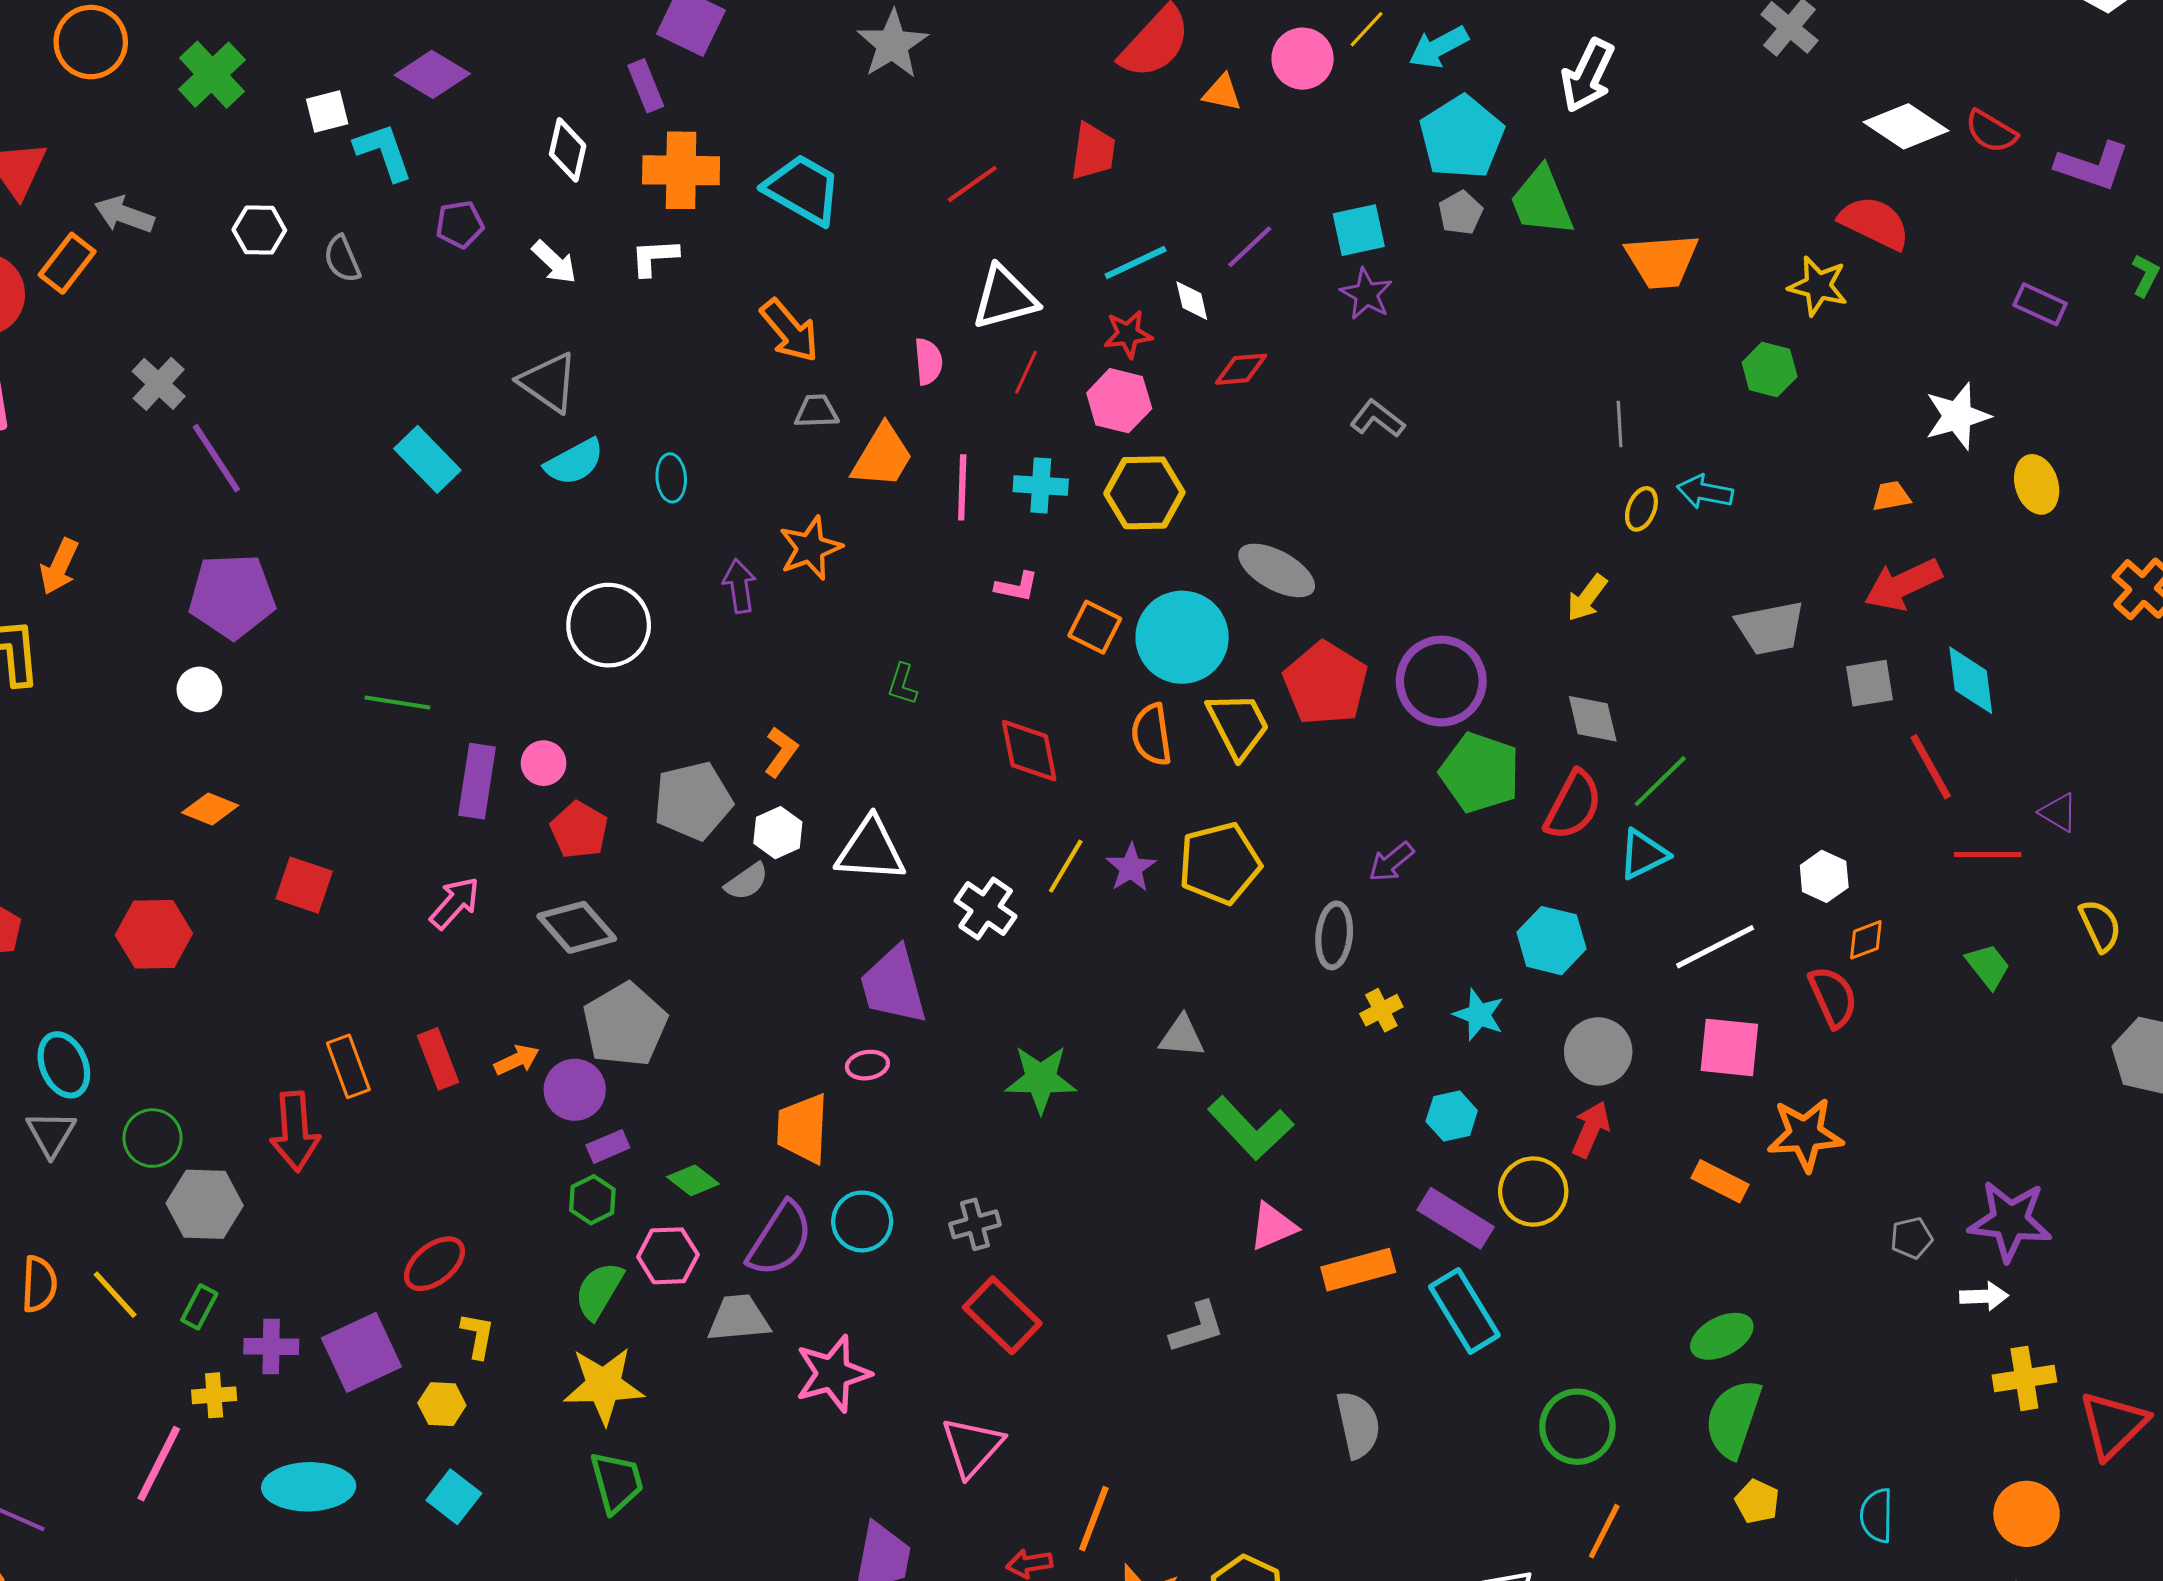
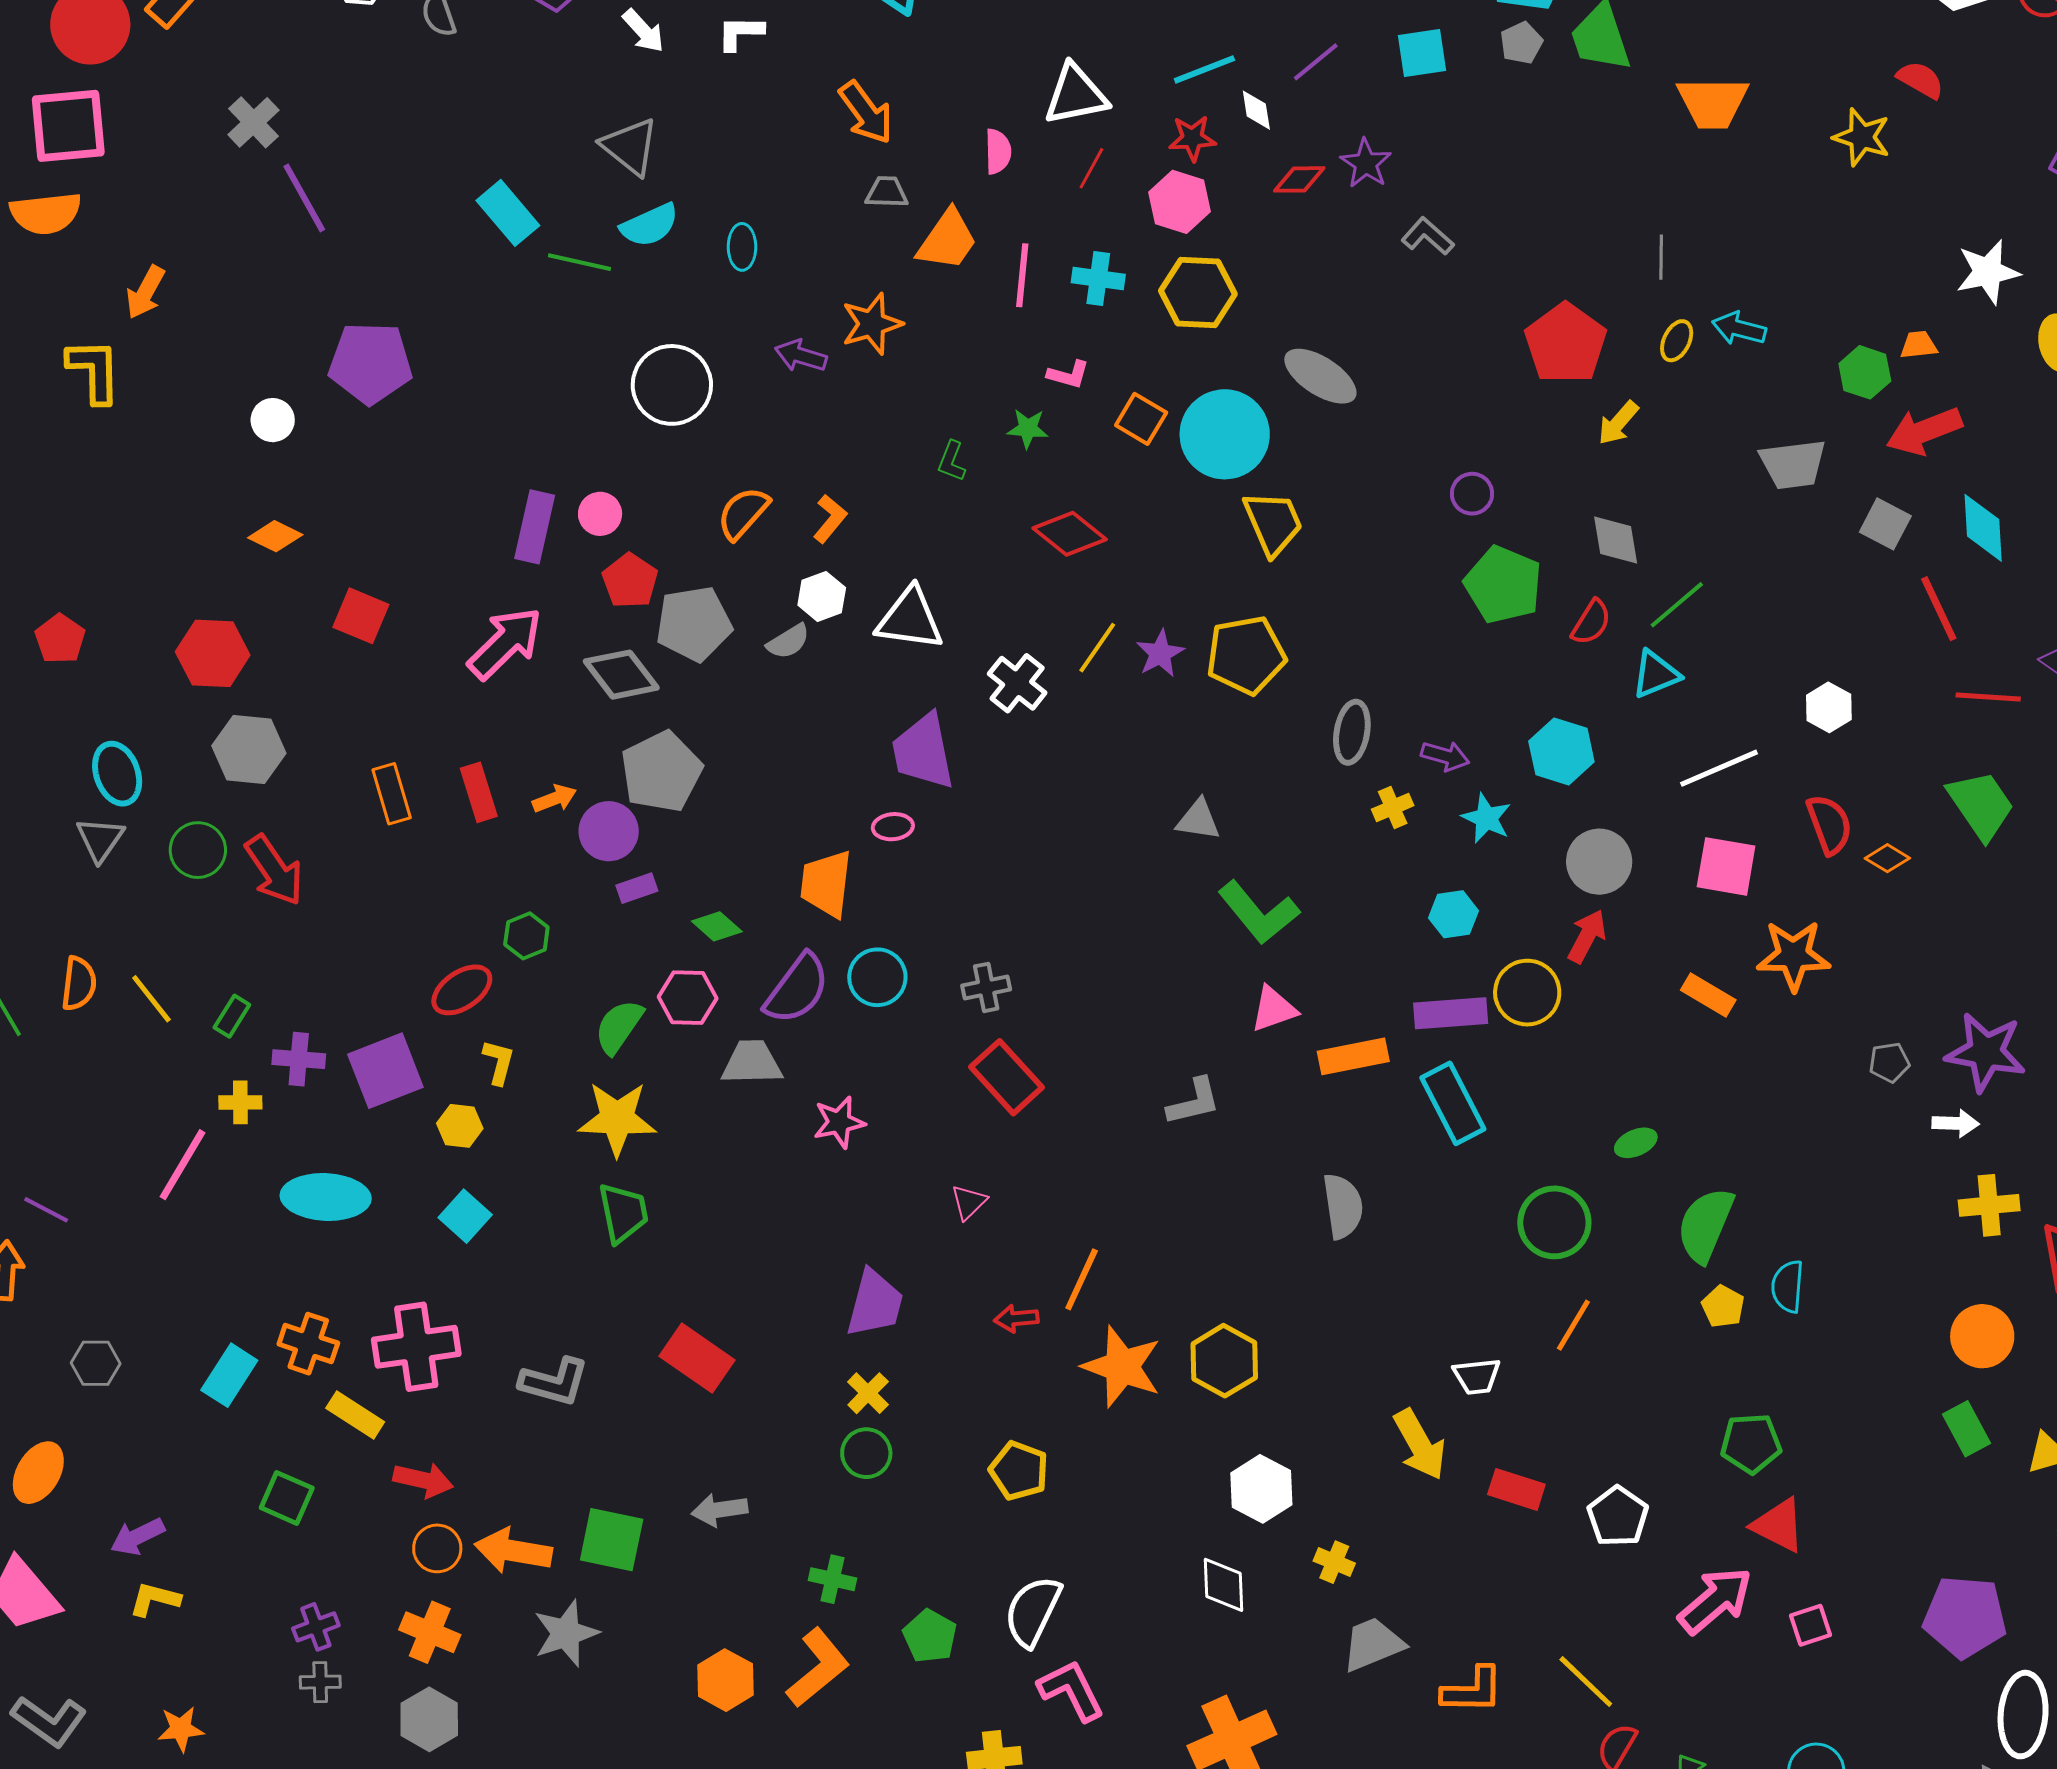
red semicircle: (1875, 223) -> (1920, 80), size x0.7
purple star: (1366, 294) -> (1366, 163), moved
green hexagon: (1770, 370) -> (1865, 372), moved
purple arrow: (739, 586) -> (801, 356), turned -69
purple pentagon: (232, 596) -> (370, 363), moved
purple circle: (1441, 681) -> (1472, 494), size x0.5
red pentagon: (1325, 683) -> (1565, 343), moved
gray square: (1869, 683) -> (1885, 524), turned 33
green line: (397, 703) -> (579, 262), moved
orange semicircle: (1152, 735) -> (743, 513), moved, turned 46
red diamond: (1029, 751) -> (1070, 534), turned -44
gray pentagon: (693, 801) -> (694, 624), moved
red semicircle: (1573, 805) -> (1591, 622), size x0.7
purple arrow: (1391, 862) -> (1445, 756), moved, turned -129
pink arrow: (455, 903) -> (505, 643), size x1.5
orange diamond: (1866, 940) -> (1887, 858), moved, turned 48
green trapezoid: (1988, 966) -> (1981, 805), size x1.6
green star: (1041, 1079) -> (1028, 428), moved, size x0.6
red arrow: (295, 1132) -> (274, 870), moved, turned -34
green hexagon: (592, 1200) -> (526, 936), moved
gray hexagon: (205, 1204) -> (249, 750), moved
purple rectangle: (1456, 1218) -> (1451, 1013), turned -40
green ellipse: (1722, 1336) -> (1636, 1143), moved, size x0.7
pink star: (833, 1374) -> (839, 1122), size x0.7
pink triangle: (972, 1447) -> (969, 1202), size x0.6
cyan semicircle: (1877, 1516) -> (1788, 1286), moved

